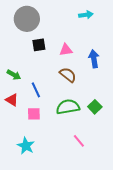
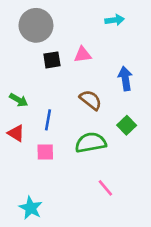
pink triangle: (66, 50) -> (83, 55), moved
blue line: (36, 90) -> (48, 120), turned 35
green square: (95, 107) -> (127, 125), moved
cyan star: (26, 146) -> (31, 208), moved

